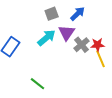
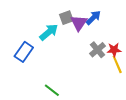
purple triangle: (67, 33) -> (79, 23), moved
cyan arrow: (47, 38) -> (49, 32), moved

